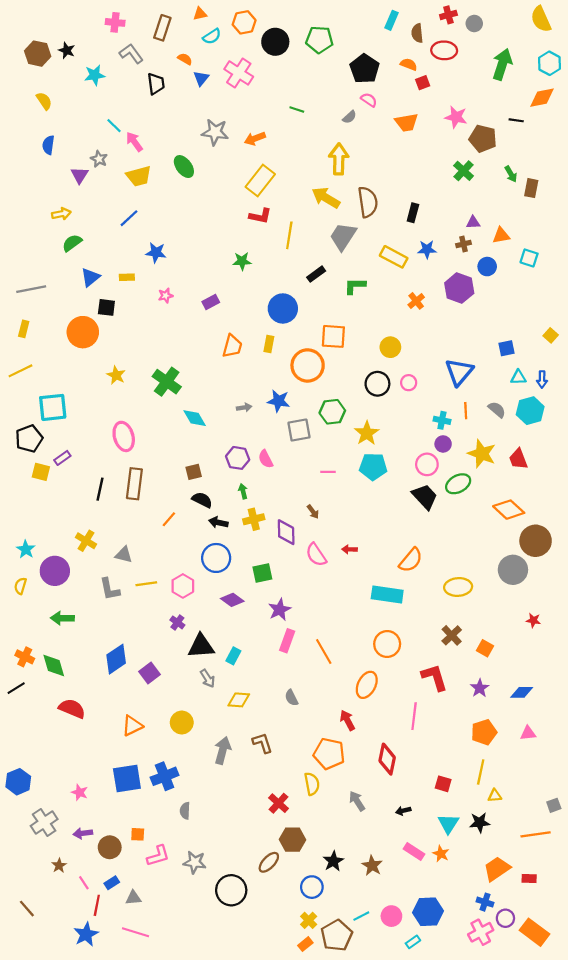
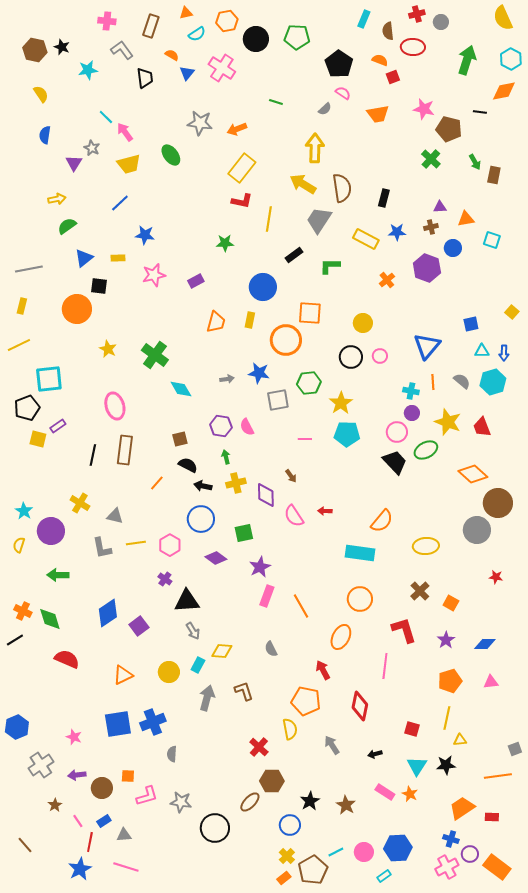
pink star: (166, 296) -> (154, 275), size x1.6
cyan rectangle: (233, 656) -> (198, 665), moved

